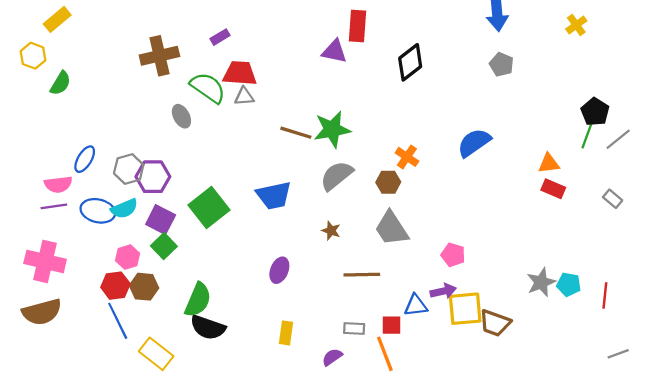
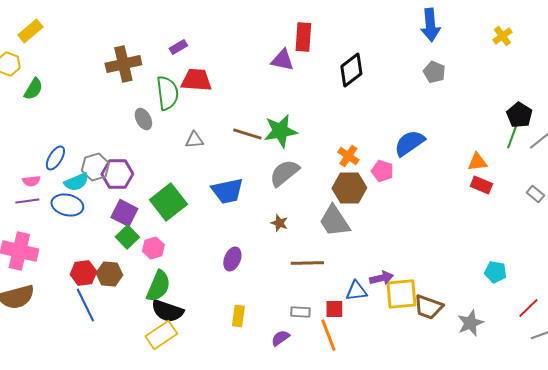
green semicircle: (208, 88) -> (167, 93), turned 48
gray triangle: (244, 96) -> (194, 140), moved
brown hexagon: (388, 182) -> (349, 188), moved, size x1.5
pink semicircle: (58, 184) -> (31, 181), size x0.7
cyan semicircle: (124, 209) -> (76, 182), moved
pink pentagon: (453, 255) -> (382, 171), moved
pink hexagon: (128, 257) -> (153, 248), moved
gray star: (541, 282) -> (470, 323), moved
red line: (605, 295) -> (528, 308), moved, turned 40
yellow rectangle: (156, 354) -> (161, 335), moved, turned -72

